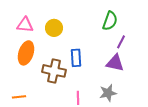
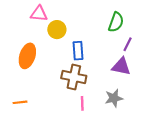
pink triangle: (25, 25) -> (39, 14), moved
blue rectangle: (76, 58) -> (78, 51), moved
brown cross: (54, 71) -> (74, 77), moved

